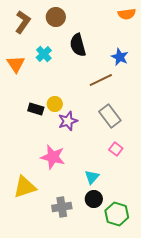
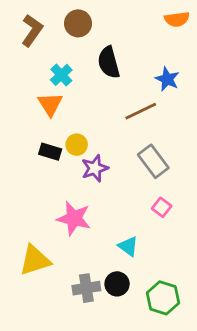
orange triangle: (16, 64) -> (50, 104), moved
cyan triangle: (92, 177) -> (128, 246), turned -35
black circle: (94, 199) -> (117, 284), moved

